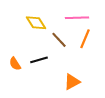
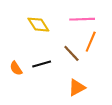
brown line: (59, 40) -> (71, 53), moved

